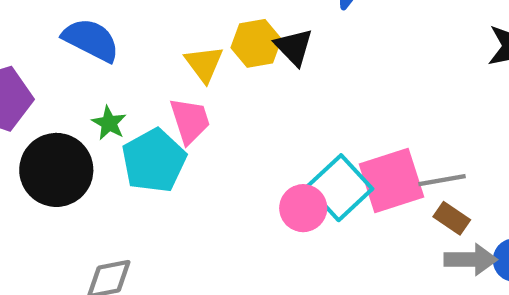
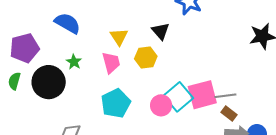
yellow hexagon: (256, 43) -> (146, 58), moved
cyan pentagon: (154, 161) -> (116, 103), moved

